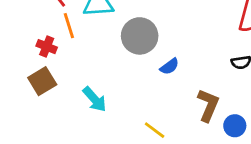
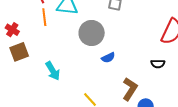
red cross: (47, 47) -> (12, 30), moved

